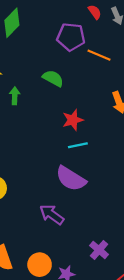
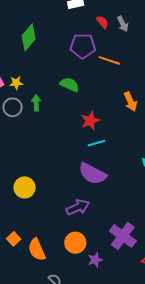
purple arrow: (52, 215) -> (78, 207), turned 125
purple cross: (99, 250) -> (123, 236), size x1.5
orange circle: (40, 265) -> (75, 243), moved

